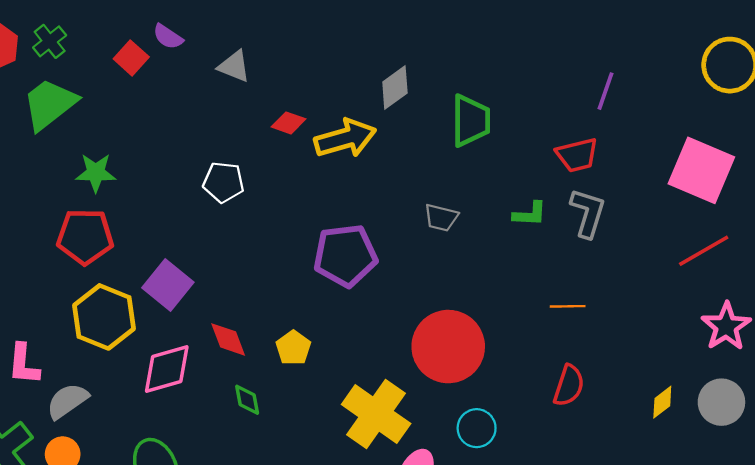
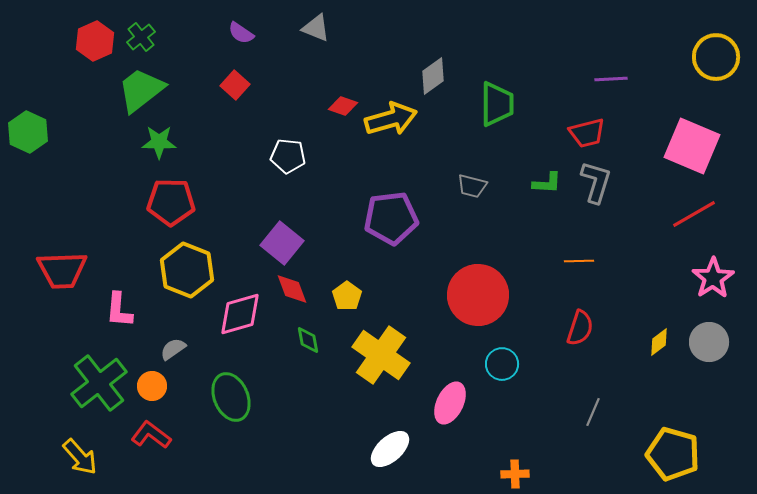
red square: (131, 58) -> (235, 85), moved
gray triangle: (234, 66) -> (316, 28), moved
purple line: (606, 91) -> (611, 79), turned 68
green star: (96, 173) -> (159, 142), moved
purple square: (168, 285) -> (282, 243), moved
gray semicircle: (67, 401) -> (173, 349), moved, size x0.7
yellow cross: (376, 414) -> (381, 355), moved

